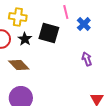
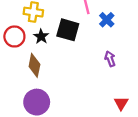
brown diamond: (19, 65) -> (34, 65), turned 55

